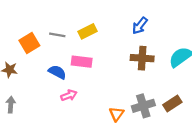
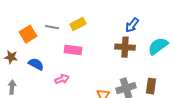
blue arrow: (140, 26) -> (132, 25), moved
blue semicircle: (57, 72) -> (36, 64), moved
brown rectangle: (172, 103) -> (151, 86), turned -49

